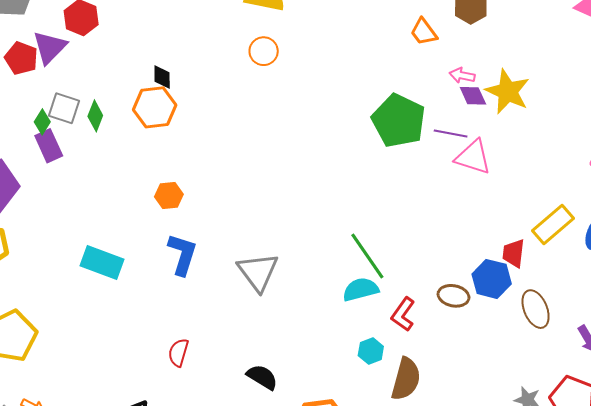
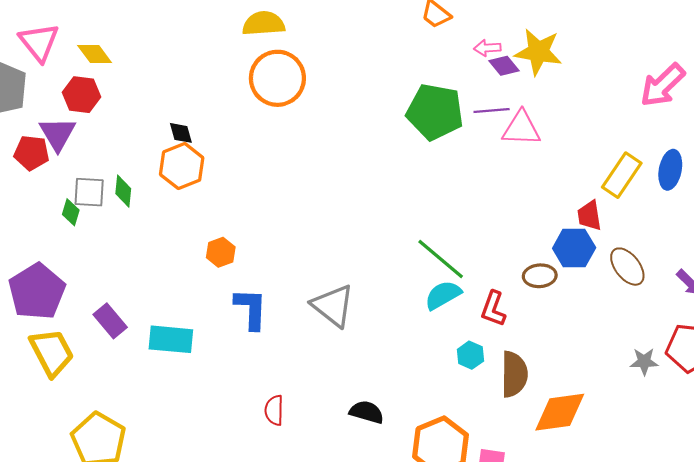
orange circle: (264, 51) -> (277, 78), size x1.8
purple rectangle: (49, 146) -> (110, 321), moved

